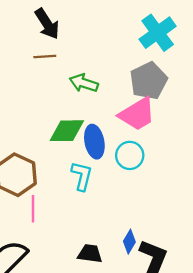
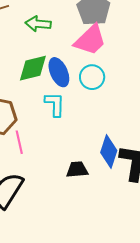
blue diamond: (129, 242) -> (109, 151), size x1.5

